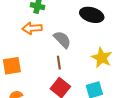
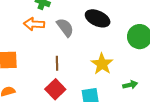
gray semicircle: (62, 40) -> (65, 27), moved

